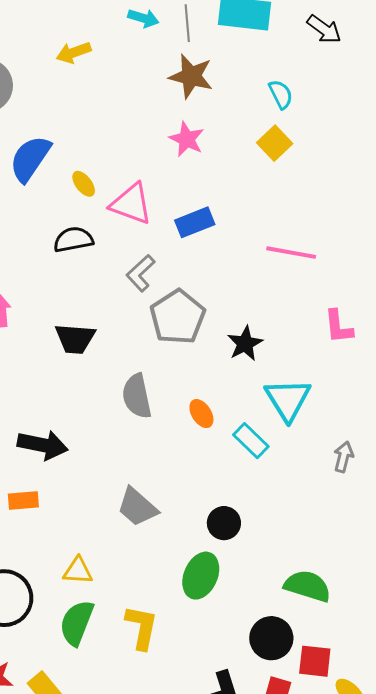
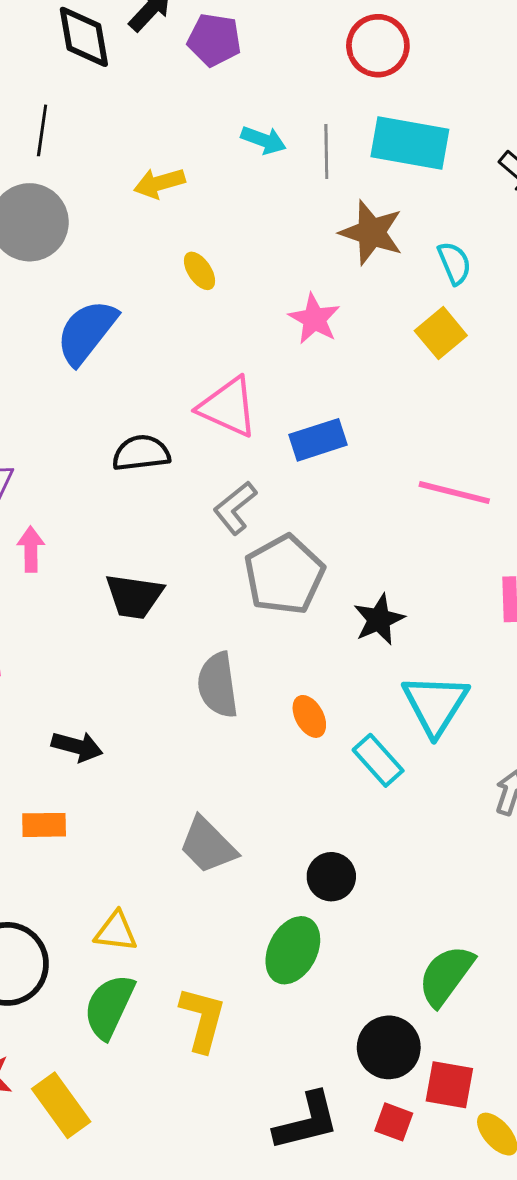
brown star: (191, 76) -> (371, 232), moved
yellow ellipse: (84, 184) -> (200, 271), moved
black arrow: (43, 445) -> (77, 747), size x0.7
green semicircle: (308, 586) -> (446, 976), turned -75

